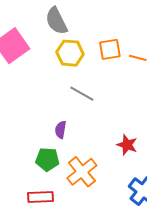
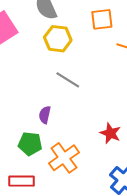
orange square: (110, 49) -> (102, 19), moved

